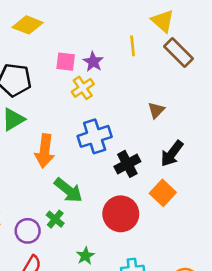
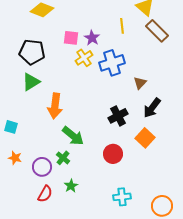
brown triangle: (156, 110) -> (140, 83), moved
blue cross: (95, 136) -> (112, 63), moved
red circle: (121, 214) -> (113, 154), size x0.7
green star: (85, 256) -> (71, 186), moved

